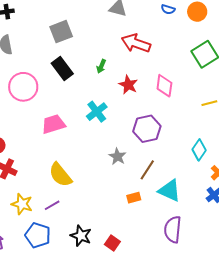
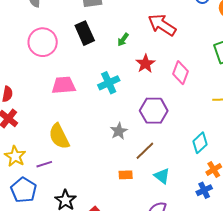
cyan triangle: (169, 191) -> (162, 176), size x0.7

